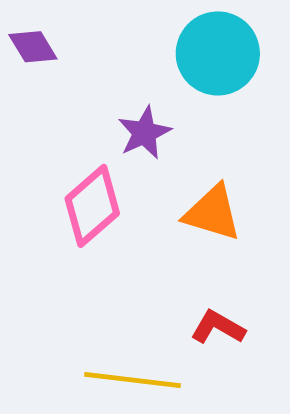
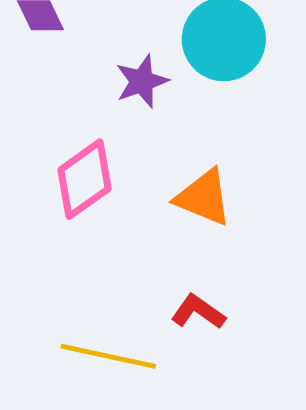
purple star: (144, 133) -> (142, 81), moved

